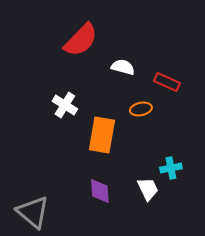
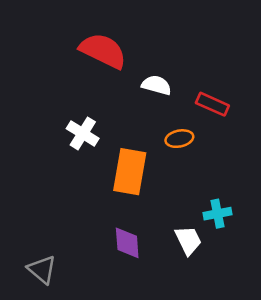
red semicircle: (81, 40) -> (103, 51), turned -108
gray triangle: (33, 212) -> (42, 270), size x0.7

